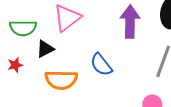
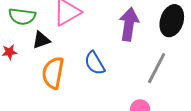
orange semicircle: (61, 80) -> (53, 73), turned 92

